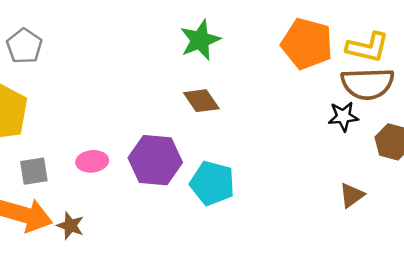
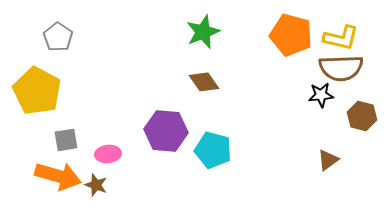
pink ellipse: (92, 161) -> (108, 154), moved

